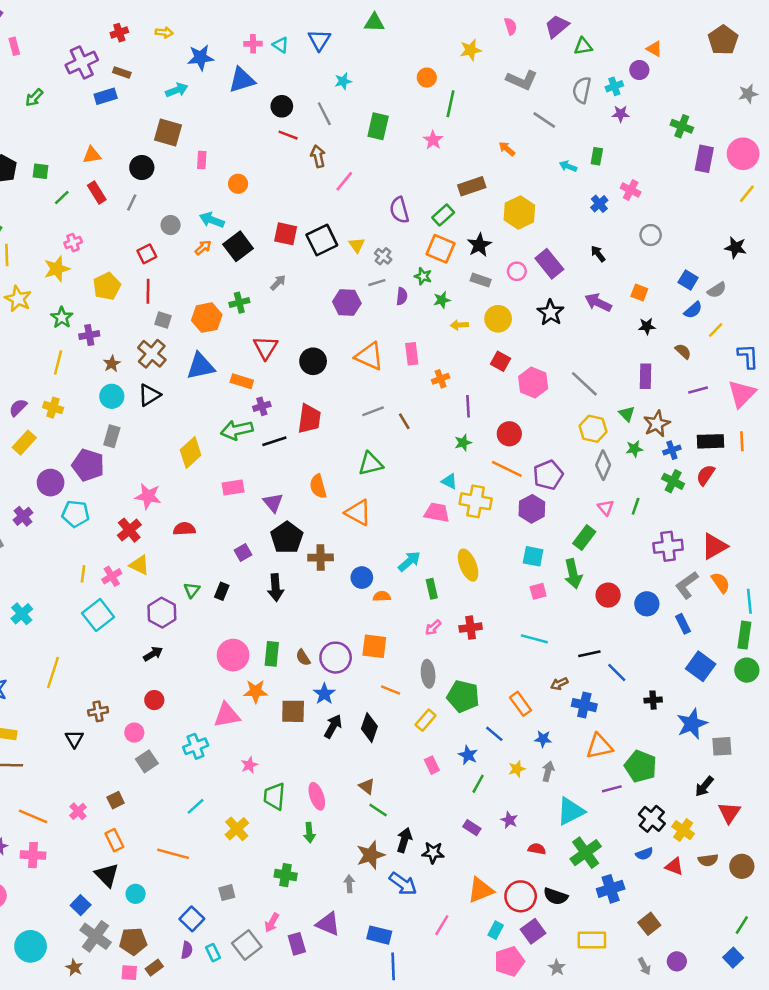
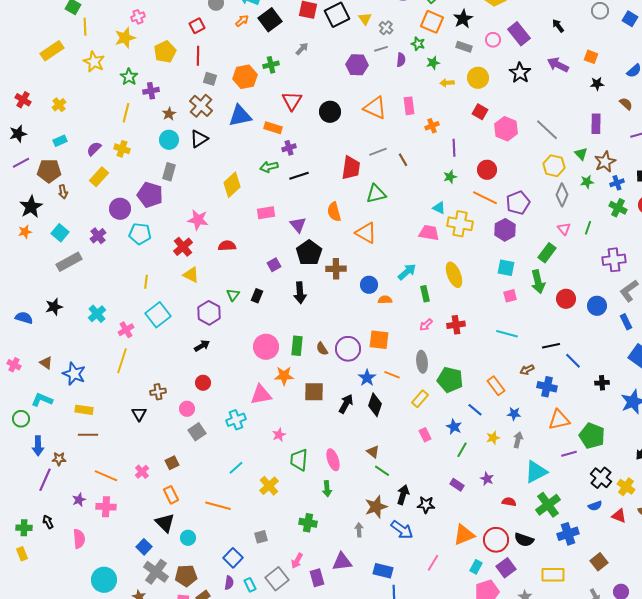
blue square: (688, 280) -> (630, 19), moved
red trapezoid: (309, 419) -> (351, 168), moved
green arrow: (237, 430) -> (269, 167), size x0.7
pink cross: (112, 576) -> (126, 330), moved
blue star: (324, 694) -> (367, 378), moved
purple triangle: (328, 924) -> (342, 562), turned -30

